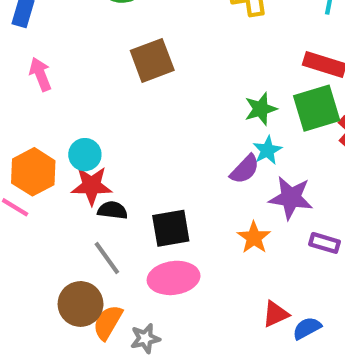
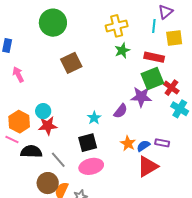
green star: (261, 109) -> (122, 51), moved
cyan star: (267, 150) -> (94, 118), moved
purple star: (291, 198) -> (141, 97), moved
black semicircle: (113, 210) -> (31, 152), moved, size x1.5
red triangle: (276, 314) -> (148, 166), moved, size x1.6
blue semicircle: (307, 328) -> (143, 146), moved

